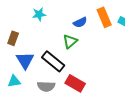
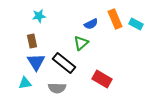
cyan star: (39, 14) -> (39, 16), moved
brown rectangle: (13, 38) -> (32, 41), moved, turned -32
red rectangle: (75, 83) -> (102, 79), moved

